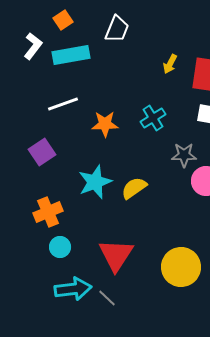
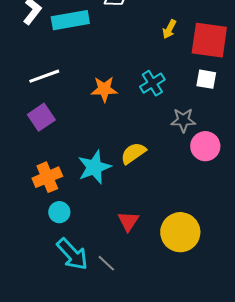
white line: (63, 104) -> (44, 76), moved
cyan star: (95, 182) -> (94, 167), moved
red triangle: (116, 255) -> (128, 221), moved, size x0.6
cyan arrow: (73, 289) -> (72, 254), turned 54

